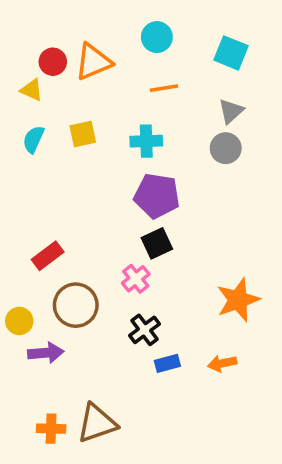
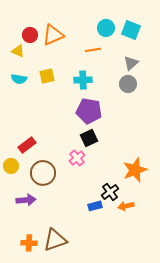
cyan circle: (157, 37) -> (106, 28), moved
cyan semicircle: (33, 139) -> (19, 79), turned -105
yellow circle: (19, 321) -> (11, 166), moved
black cross: (145, 330) -> (110, 192), moved

